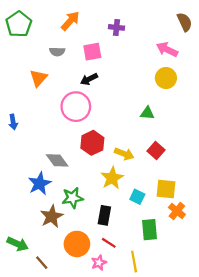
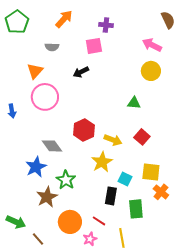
pink square: (92, 52) -> (94, 46), moved
pink circle: (76, 107) -> (45, 97), moved
green star: (73, 198) -> (66, 180), turned -30
black rectangle: (104, 215) -> (111, 196), moved

